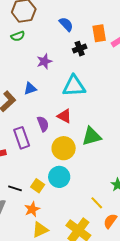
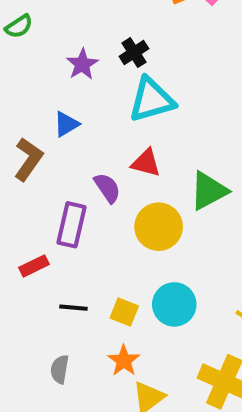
black cross: (80, 49) -> (134, 53), moved
purple rectangle: (22, 138) -> (72, 225), turned 45
cyan circle: (59, 177) -> (174, 304), moved
black line: (15, 188) -> (73, 308), moved

